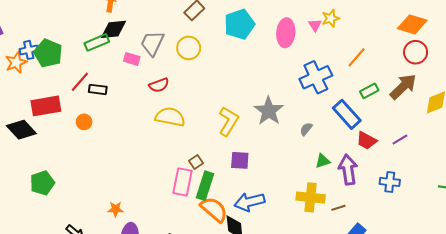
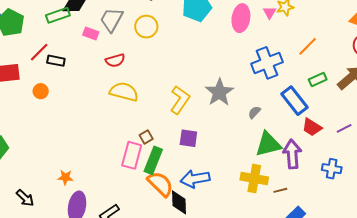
green triangle: (323, 161) -> (268, 144), size x1.8

